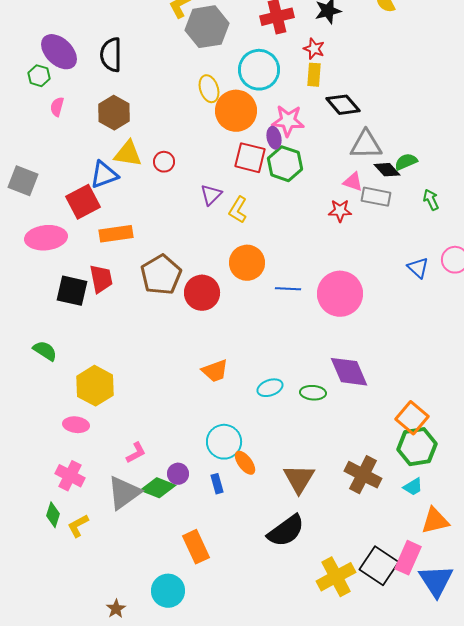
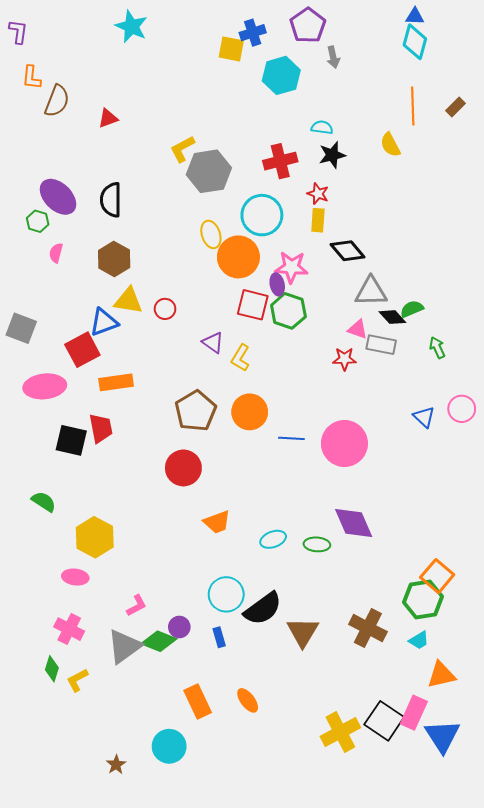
purple triangle: (211, 195) -> (213, 343), turned -40
brown pentagon: (161, 275) -> (196, 411), moved
red circle: (202, 293) -> (183, 468), moved
orange square: (412, 418) -> (437, 576), moved
orange ellipse: (245, 463) -> (248, 700), moved
black semicircle: (286, 531) -> (263, 609), moved

